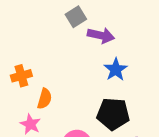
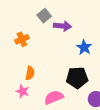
blue star: (116, 69) -> (84, 47), moved
orange cross: (21, 76) -> (22, 39), moved

